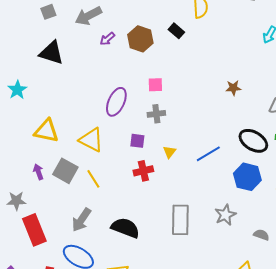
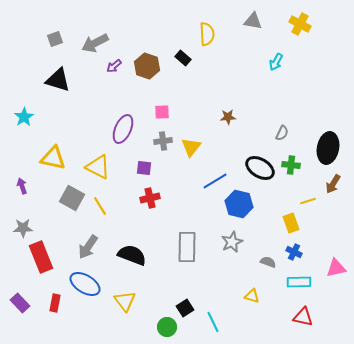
brown star: (233, 88) -> (228, 117), moved
yellow triangle: (169, 152) -> (191, 147), moved, size x1.5
purple arrow: (38, 172) -> (22, 186), moved
blue hexagon: (247, 177) -> (239, 204), moved

